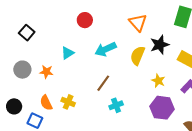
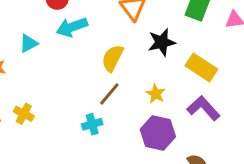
cyan arrow: (106, 49) -> (72, 27), moved
yellow semicircle: (138, 56) -> (113, 58), moved
brown line: (103, 83) -> (109, 94), moved

